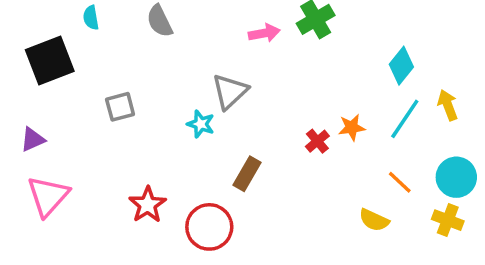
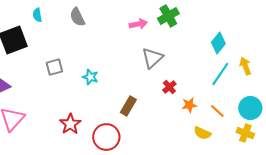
gray triangle: (230, 91) -> (152, 58), moved
cyan star: (201, 124) -> (90, 77), moved
orange star: (352, 127) -> (189, 105), moved

